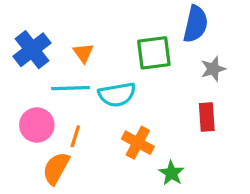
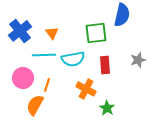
gray star: (213, 69) -> (138, 60), moved
red rectangle: (207, 117) -> (105, 65), moved

